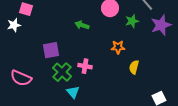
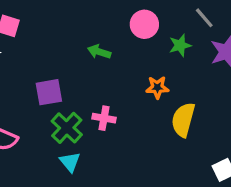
yellow semicircle: (134, 67) -> (183, 120), size x1.5
cyan triangle: (73, 92) -> (70, 162), moved

